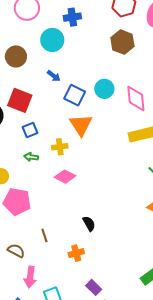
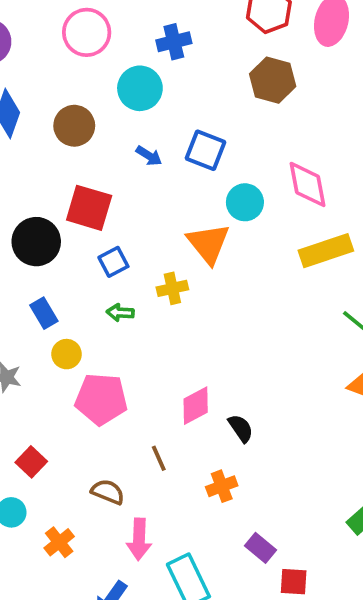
cyan circle: (104, 89) -> (245, 202), moved
blue square: (75, 95) -> (206, 150), moved
pink diamond: (65, 177) -> (196, 406), moved, turned -50

